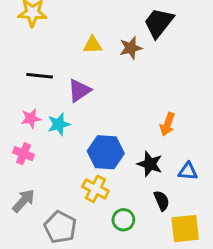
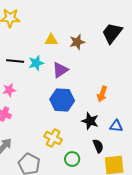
black trapezoid: (159, 23) -> (112, 33), moved
purple triangle: (79, 90) -> (60, 70), moved
cyan star: (59, 124) -> (36, 63), moved
blue hexagon: (106, 152) -> (62, 100), moved

